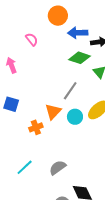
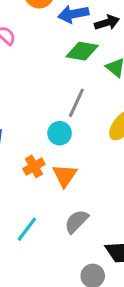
orange triangle: (53, 112) -> (65, 176), moved
cyan circle: (75, 117) -> (60, 133), moved

